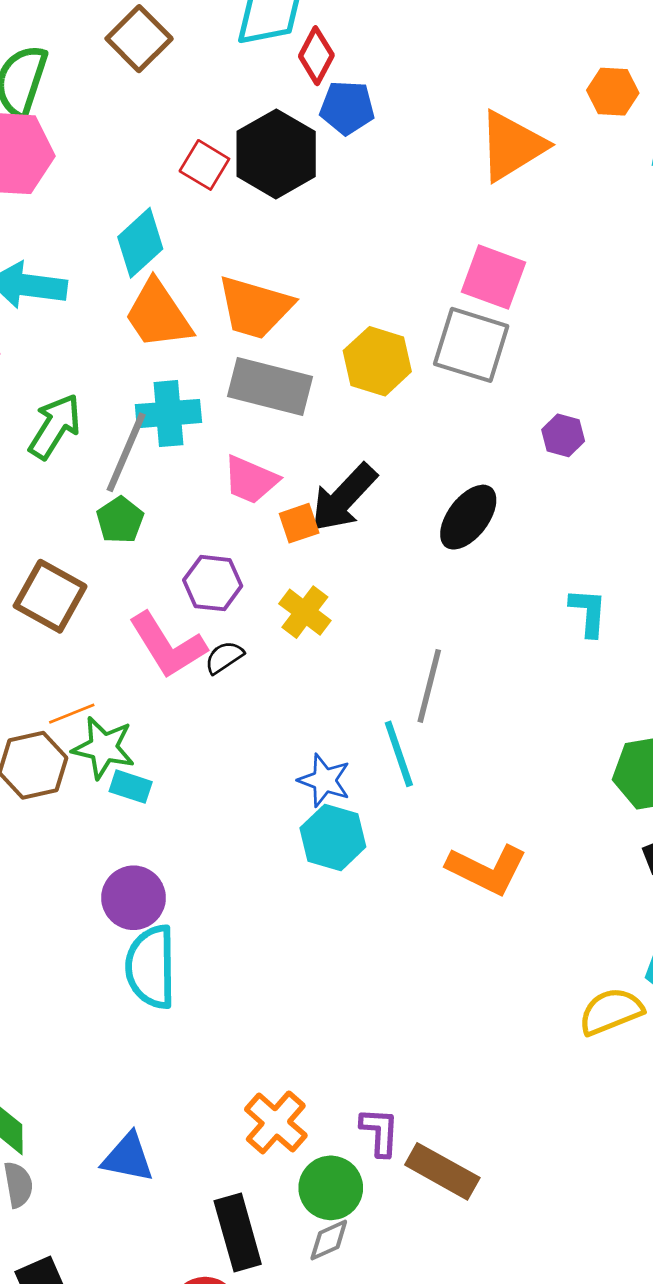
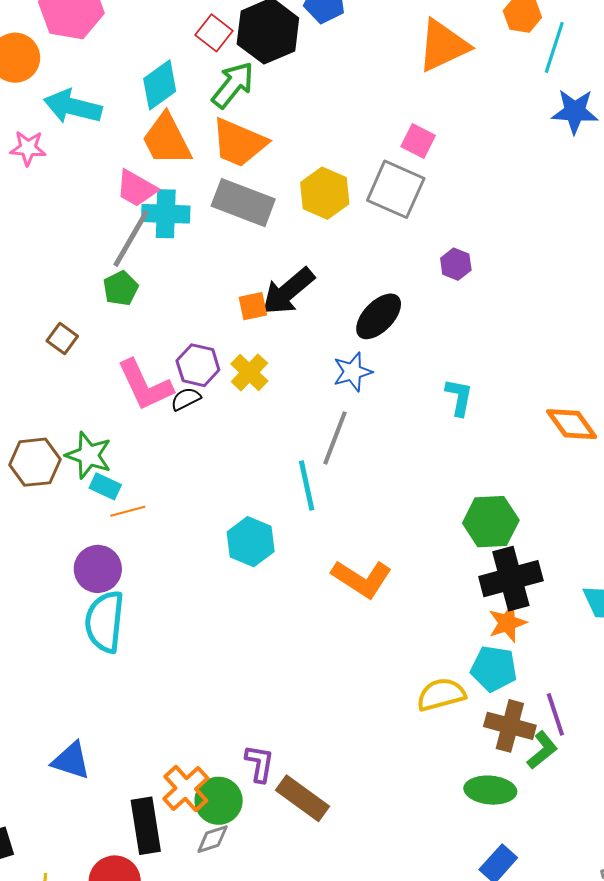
pink square: (494, 277) -> (418, 141), size x0.7
green arrow: (55, 426) -> (233, 85), moved
pink trapezoid: (251, 480) -> (136, 188), moved
purple hexagon: (213, 583) -> (198, 365), moved
brown square: (50, 596) -> (62, 339), size x0.6
orange line: (72, 714) -> (128, 511), moved
blue star: (324, 780) -> (353, 372), moved, turned 30
orange cross: (276, 1122) -> (186, 789), moved

